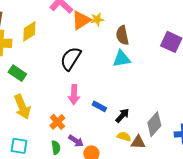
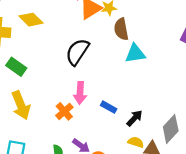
yellow diamond: (29, 31) -> (31, 20), turned 75
brown semicircle: (122, 35) -> (121, 29), moved
orange cross: (57, 122) -> (64, 111), moved

